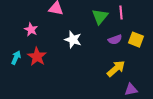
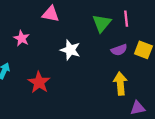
red star: (37, 57) -> (39, 82), moved
yellow arrow: (116, 69) -> (120, 84), turned -54

